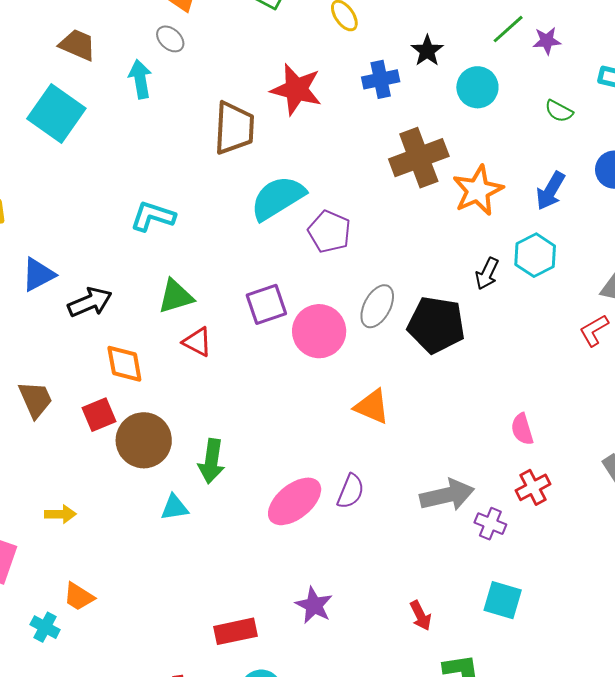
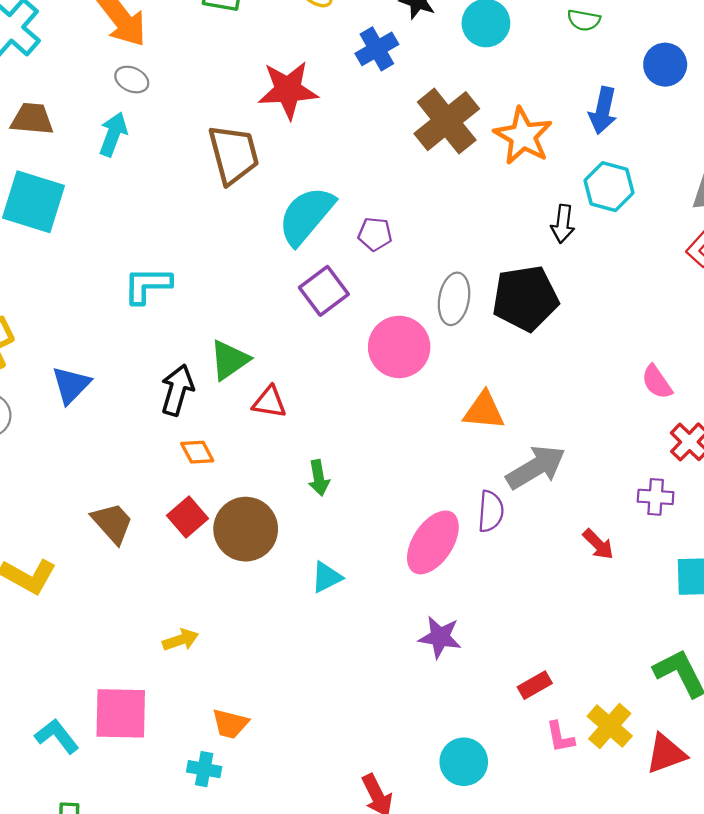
cyan arrow: (140, 79) -> (113, 134), turned 48
cyan L-shape: (153, 216) -> (147, 285), moved
purple pentagon: (329, 232) -> (375, 234), size x0.7
black arrow: (90, 302) -> (177, 390), moved, turned -33
purple square: (266, 304) -> (324, 291), moved
orange diamond: (124, 364) -> (197, 452), size x0.7
green arrow: (211, 461) -> (319, 478), moved, size x0.7
gray arrow: (447, 495) -> (536, 467), moved
cyan triangle: (174, 507) -> (327, 577), moved
purple star: (314, 605) -> (440, 637), moved
red arrow: (421, 616) -> (598, 544), moved
red rectangle: (235, 631) -> (535, 685), moved, size x0.7

